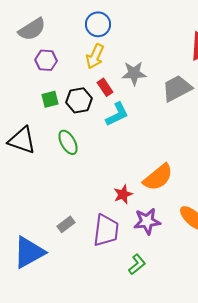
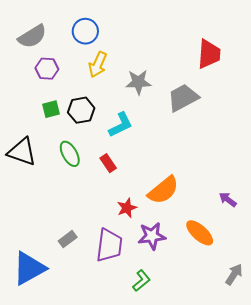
blue circle: (98, 24) -> (85, 31), moved
red rectangle: (105, 87) -> (108, 163), moved

